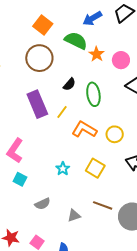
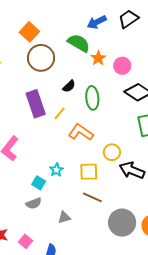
orange square: (43, 25) -> (29, 32), moved
yellow circle: (115, 134) -> (112, 152), moved
yellow square: (95, 168) -> (89, 172), turned -36
cyan square: (20, 179) -> (39, 183), moved
brown line: (103, 205) -> (92, 197), moved

